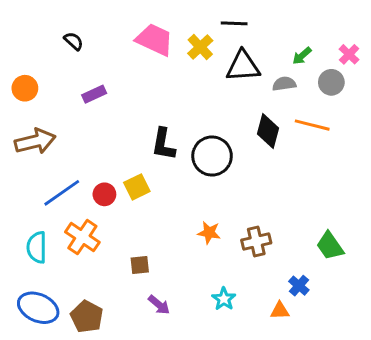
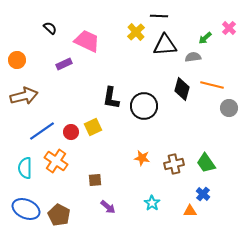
pink trapezoid: (155, 40) -> (87, 41), moved
pink cross: (349, 54) -> (229, 28), moved
gray circle: (331, 82) -> (229, 108), moved
green trapezoid: (330, 246) -> (206, 163), moved

